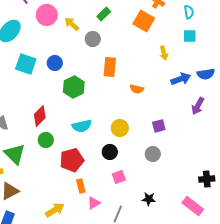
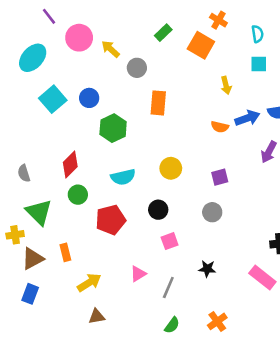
green rectangle: (104, 14) -> (163, 33), moved
cyan square: (26, 64) -> (53, 99), turned 30
orange semicircle: (137, 89) -> (220, 127), moved
yellow circle: (120, 128) -> (171, 168), moved
orange rectangle: (81, 186) -> (65, 252), moved

